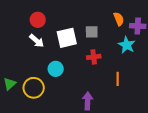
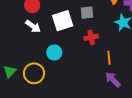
orange line: (118, 79) -> (109, 58), moved
purple arrow: (88, 101) -> (113, 80), moved, turned -42

